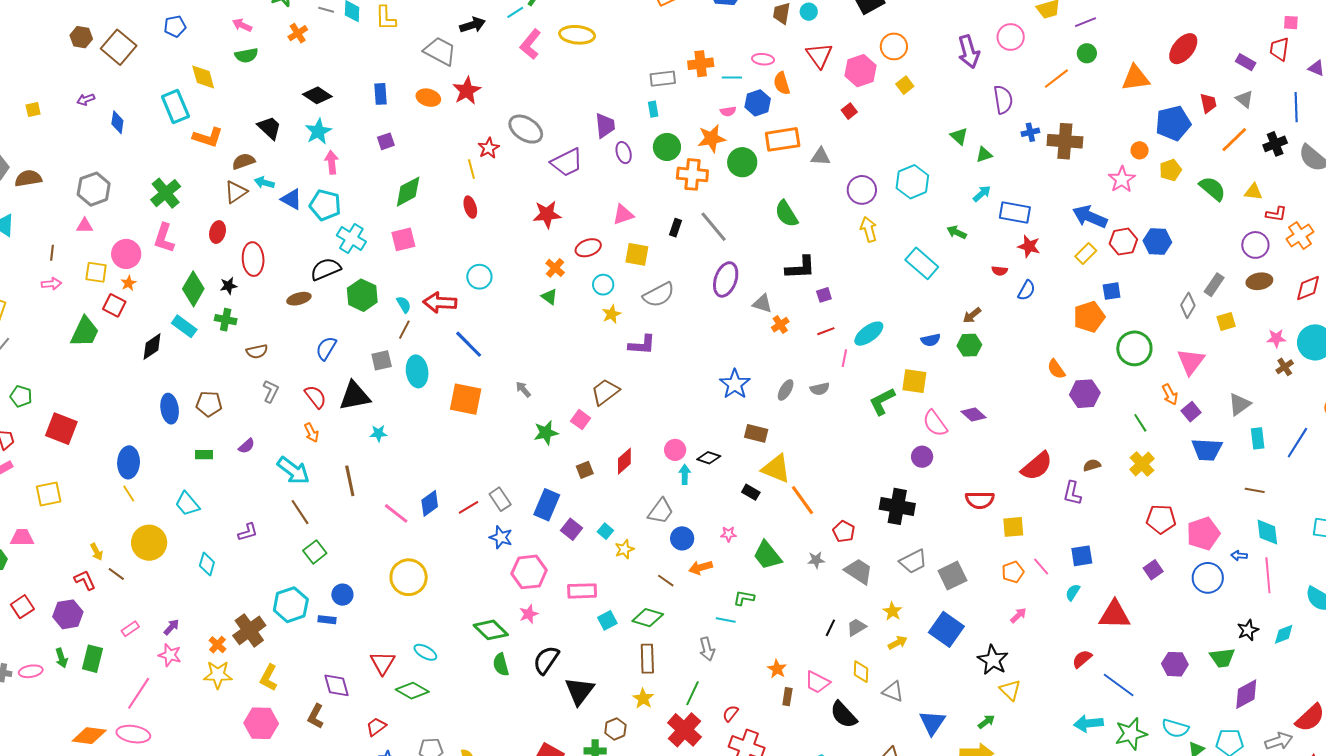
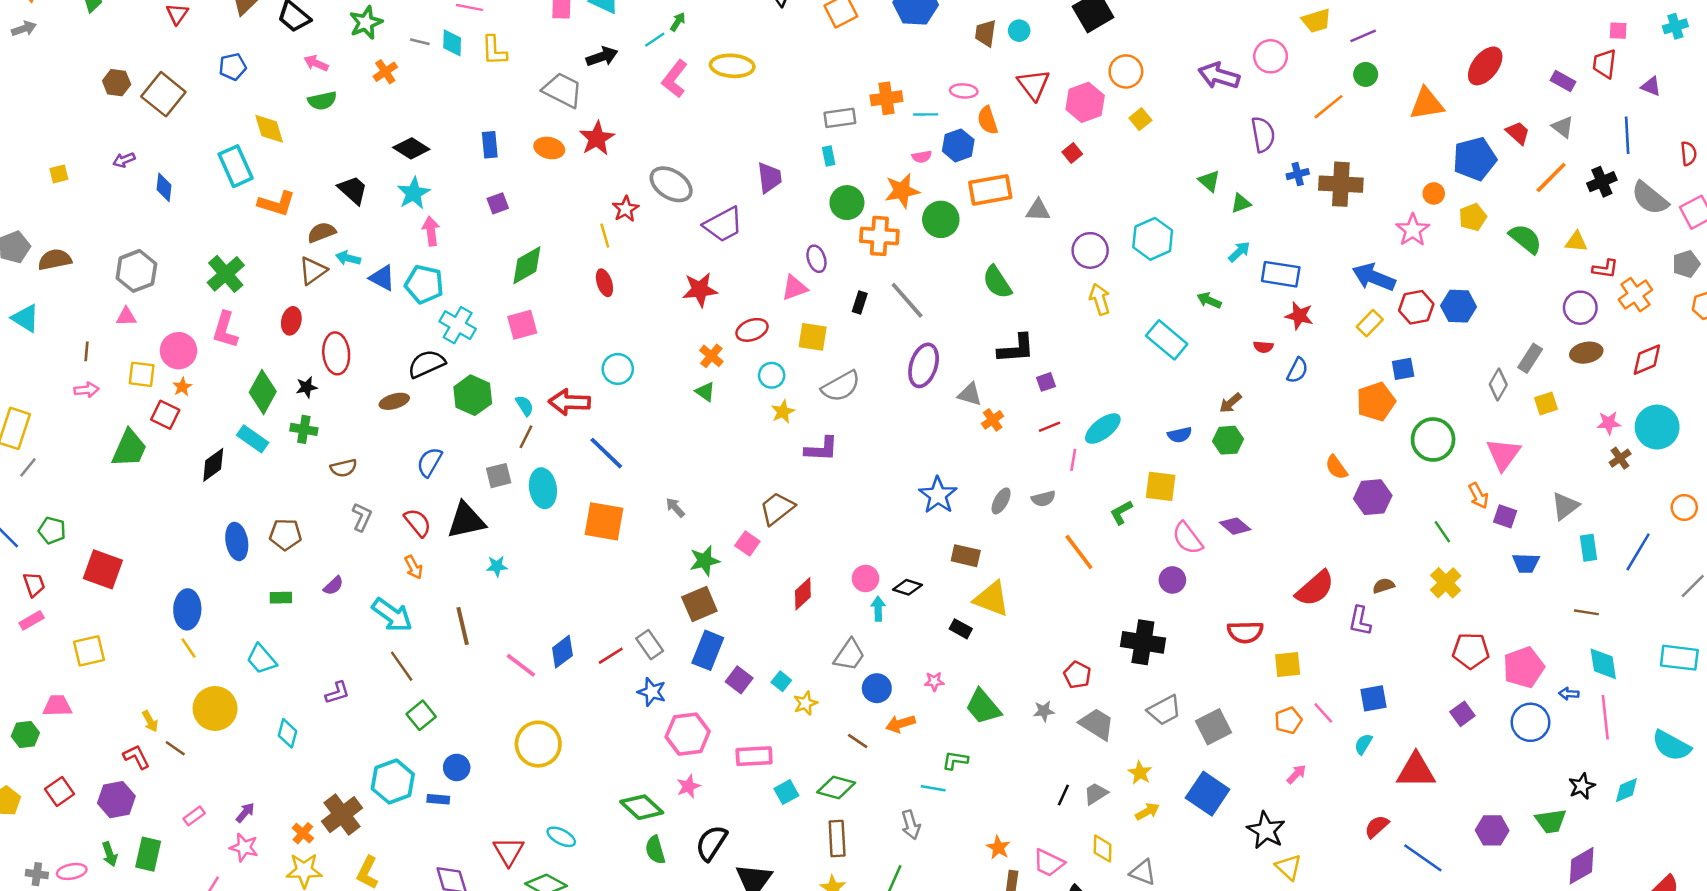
purple arrow: (969, 52) -> (1219, 76), turned 124
red trapezoid: (1208, 103) -> (1518, 133), turned -35
purple ellipse: (624, 153) -> (816, 259), moved
green L-shape: (882, 401) -> (1121, 512), size x0.7
purple square: (1191, 412) -> (1505, 516), turned -30
blue trapezoid: (1207, 450) -> (1526, 563), size x0.7
brown square: (585, 470) -> (699, 604), moved, size x1.6
orange line: (802, 500) -> (1079, 552), moved

